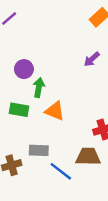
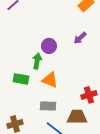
purple circle: (24, 69) -> (49, 46), moved
gray rectangle: (39, 150) -> (48, 106), moved

